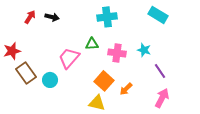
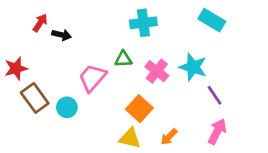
black arrow: (52, 17) -> (62, 35), moved
cyan star: (144, 50) -> (193, 67), size x1.5
pink cross: (117, 53) -> (157, 71), turned 30
orange arrow: (126, 89) -> (169, 137), moved

